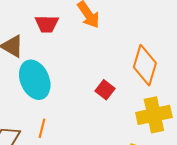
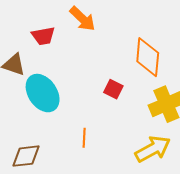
orange line: (42, 128) -> (84, 138), moved

